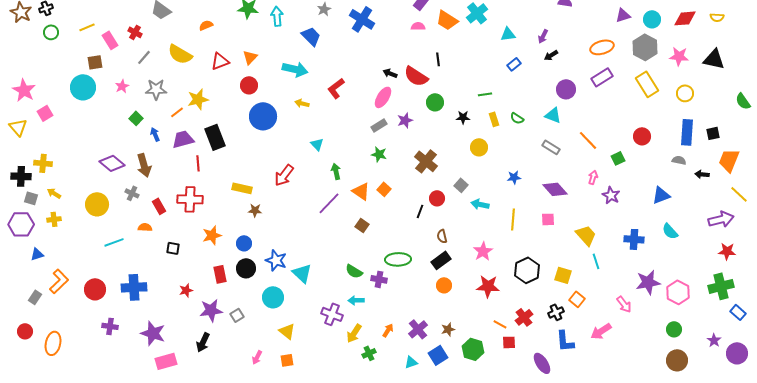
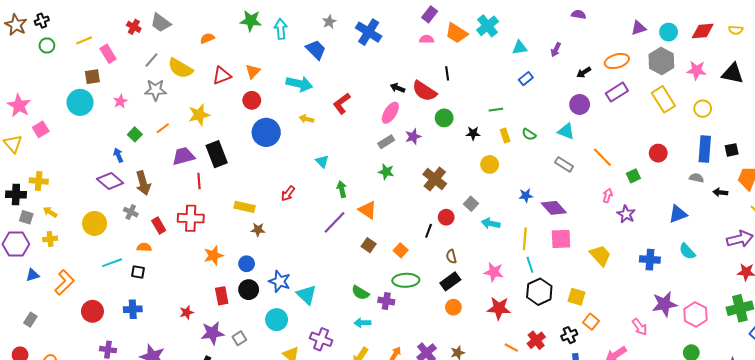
red cross: (135, 32) -> (134, 27), moved
black arrow: (551, 55) -> (584, 72), moved
gray line: (144, 57) -> (151, 60), moved
gray star: (156, 89) -> (156, 90), moved
orange line: (177, 112) -> (163, 128), moved
blue arrow: (155, 134) -> (118, 155), moved
red arrow: (284, 175) -> (288, 193), size x0.7
orange square: (384, 189) -> (401, 250), moved
purple diamond: (555, 189) -> (554, 208), moved
pink square: (548, 219) -> (561, 239), size x1.5
black square: (173, 248) -> (138, 272), moved
pink star: (483, 251) -> (494, 272), turned -30
cyan line: (596, 261) -> (530, 265), moved
orange L-shape: (59, 281) -> (65, 282), moved
blue cross: (134, 287) -> (133, 309), size x0.7
purple cross: (332, 314) -> (321, 339), moved

